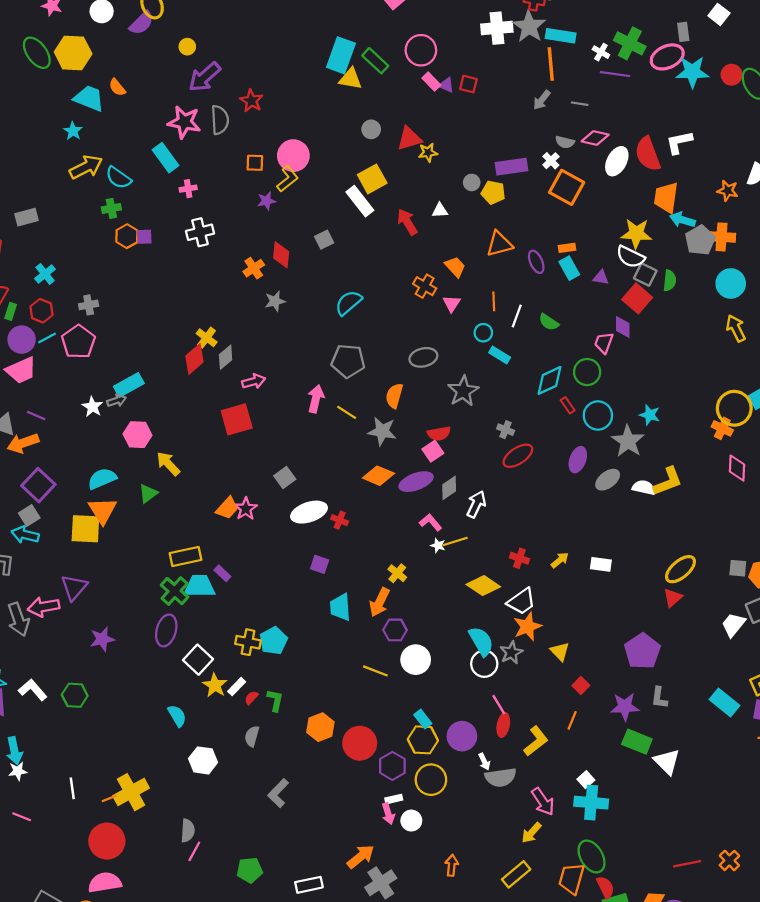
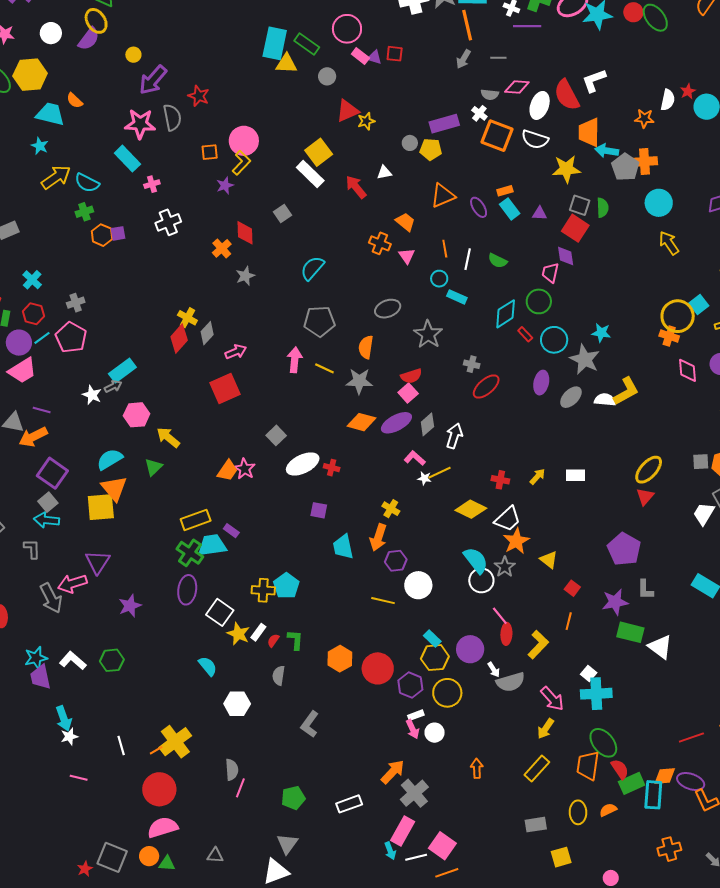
gray circle: (371, 129) -> (327, 76), moved
white semicircle: (630, 257) -> (535, 139), moved

